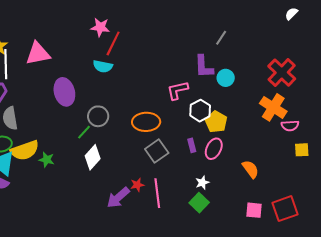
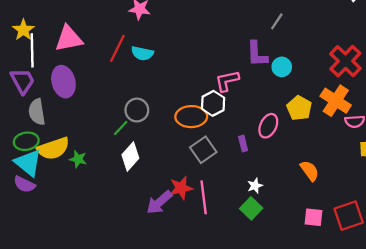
red line: (113, 43) -> (117, 48), moved
purple ellipse: (64, 92) -> (63, 82), moved
white hexagon: (200, 111) -> (213, 103), moved
yellow pentagon: (216, 122) -> (299, 108), moved
pink ellipse: (214, 149) -> (268, 126), moved
red star: (137, 185) -> (181, 188), size x1.5

